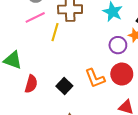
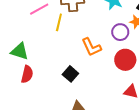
orange L-shape: (95, 78) -> (91, 47), moved
red semicircle: (31, 84) -> (27, 74), moved

